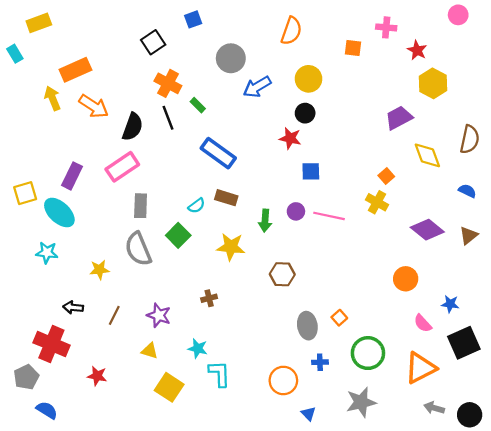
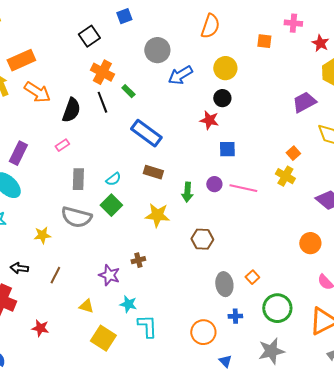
pink rectangle: (122, 167) -> (62, 145), size x0.5
cyan semicircle: (197, 206) -> (113, 179), moved
gray semicircle: (138, 249) -> (76, 217), turned -52
purple star: (159, 315) -> (109, 275), moved

